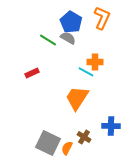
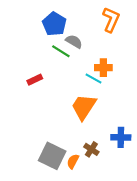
blue pentagon: (71, 22) -> (54, 24), moved
green line: (48, 40) -> (61, 51), moved

